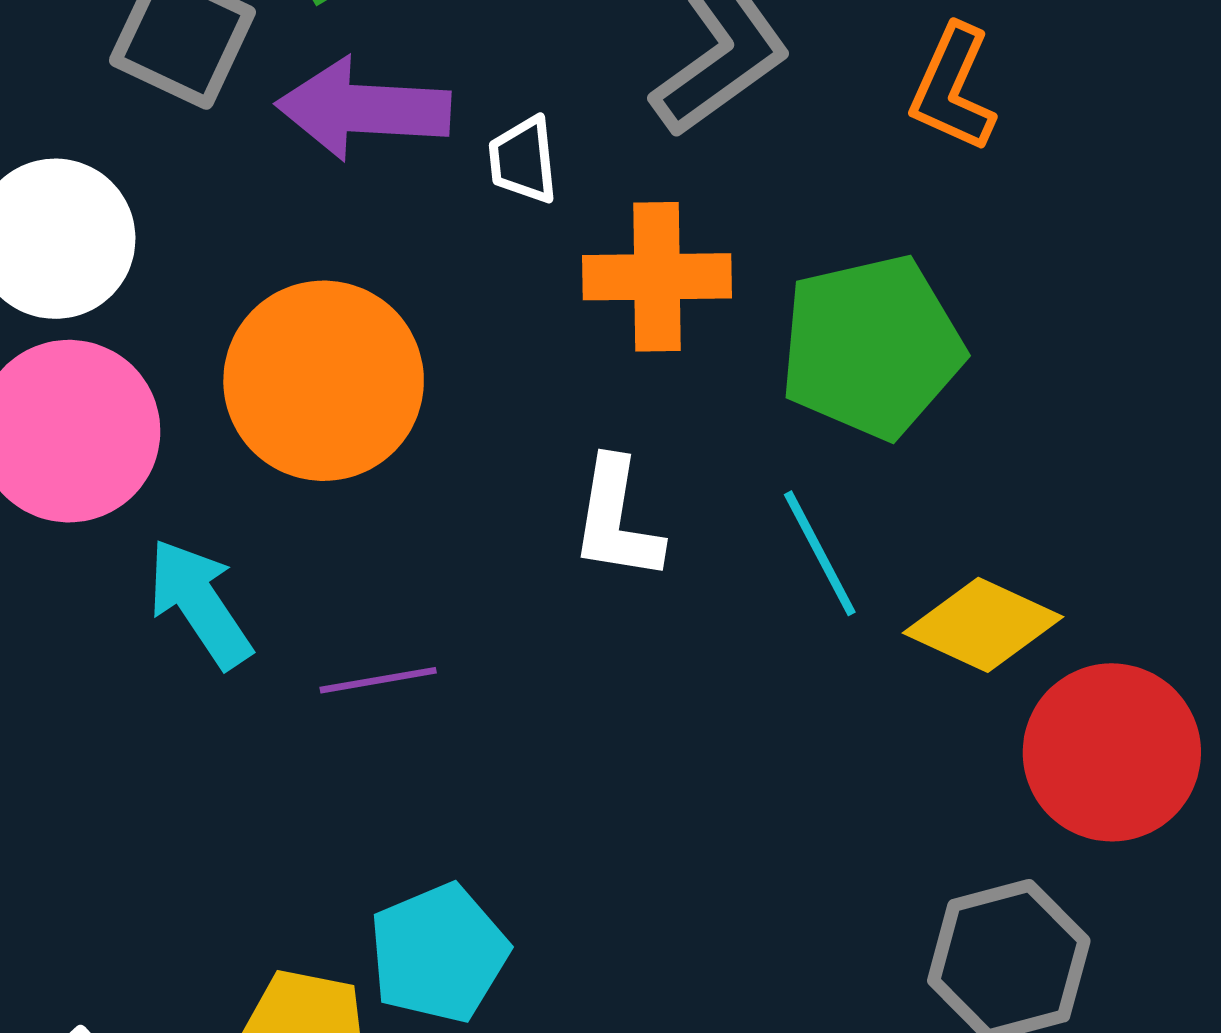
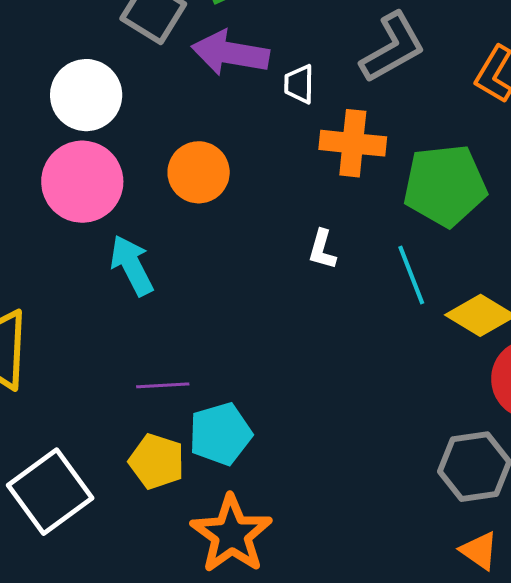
orange circle: (324, 381) -> (199, 172), size x0.7
white L-shape: (617, 520) -> (322, 250), size x0.7
purple line: (378, 680) -> (163, 385), moved

